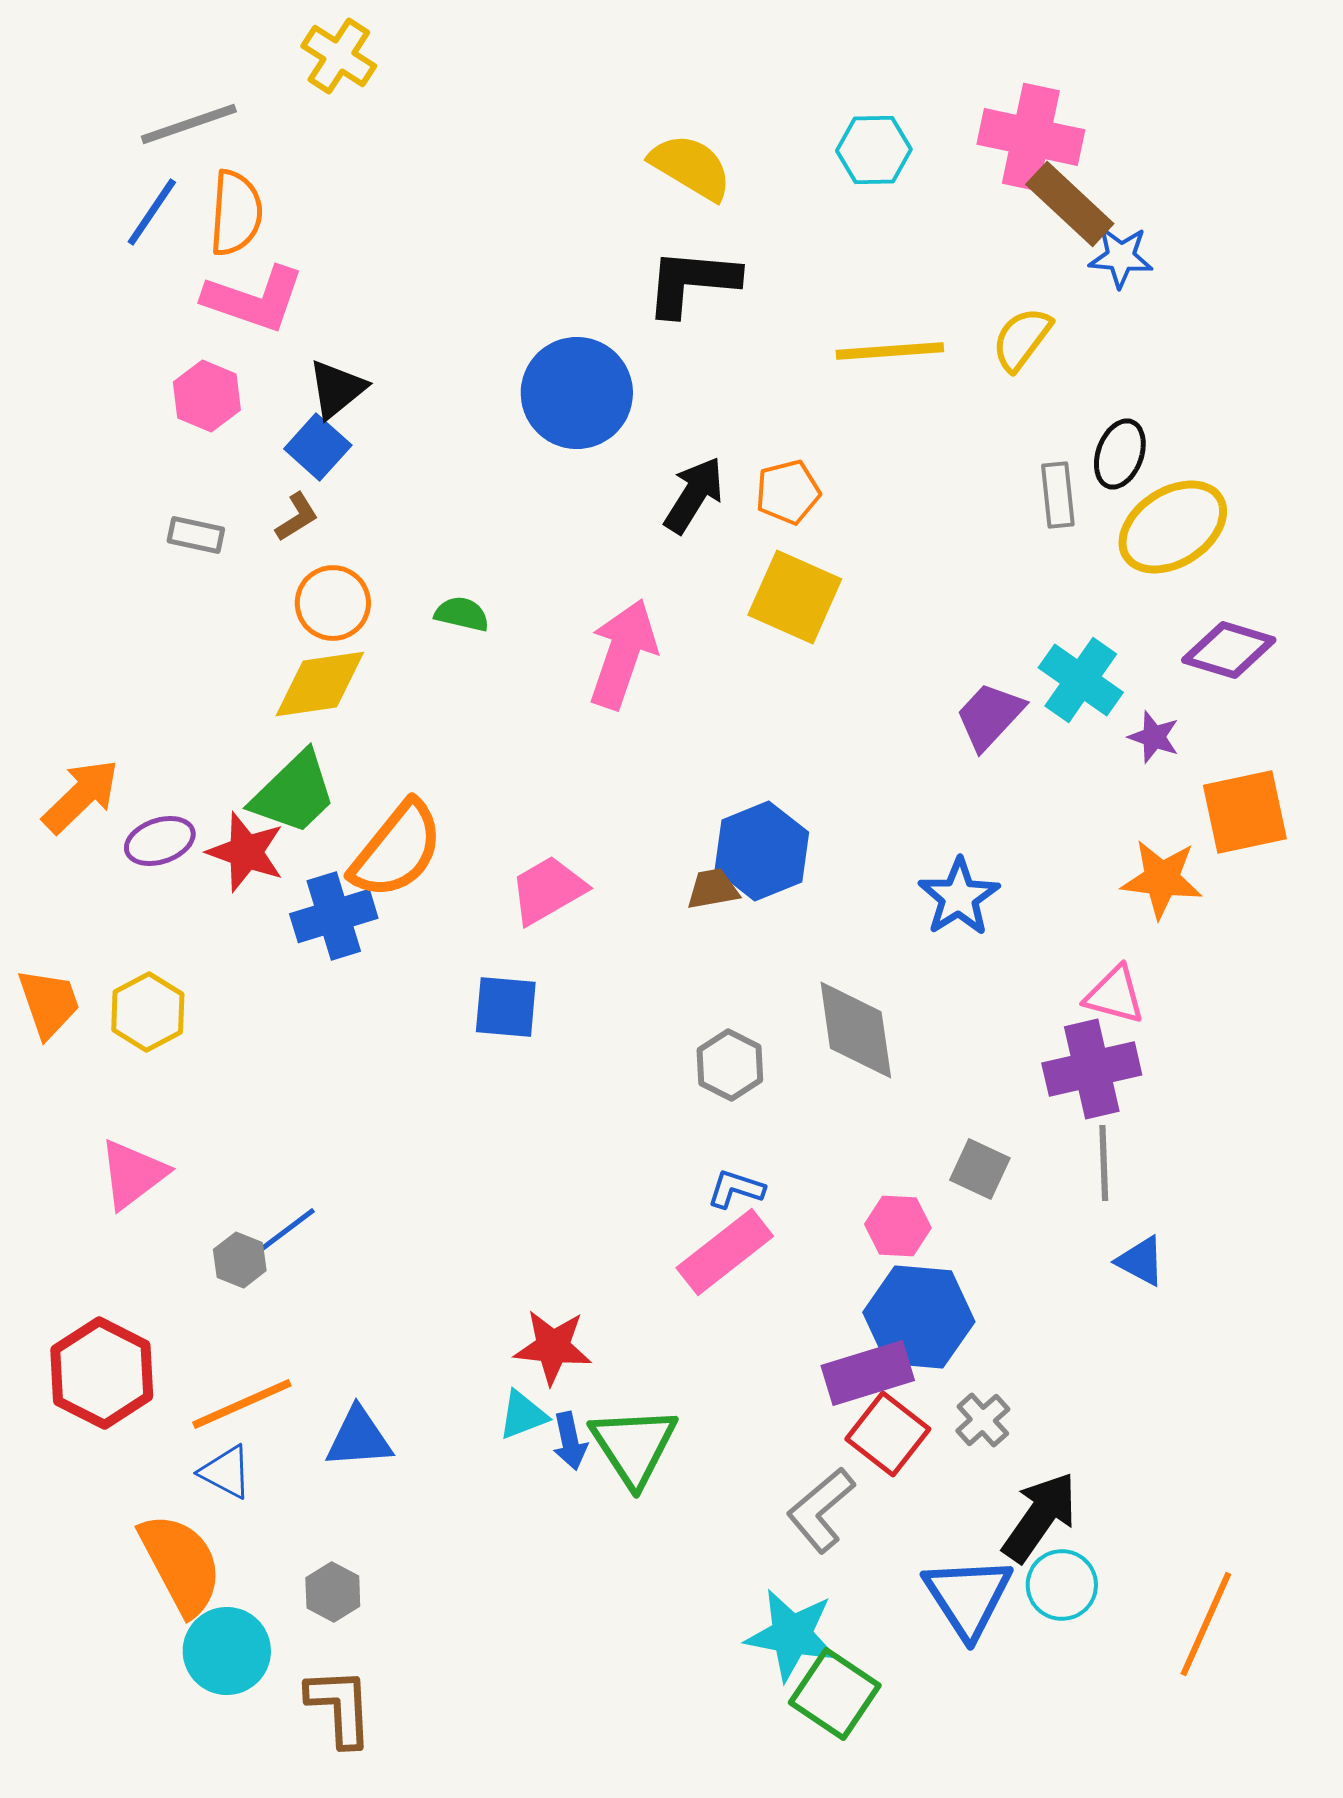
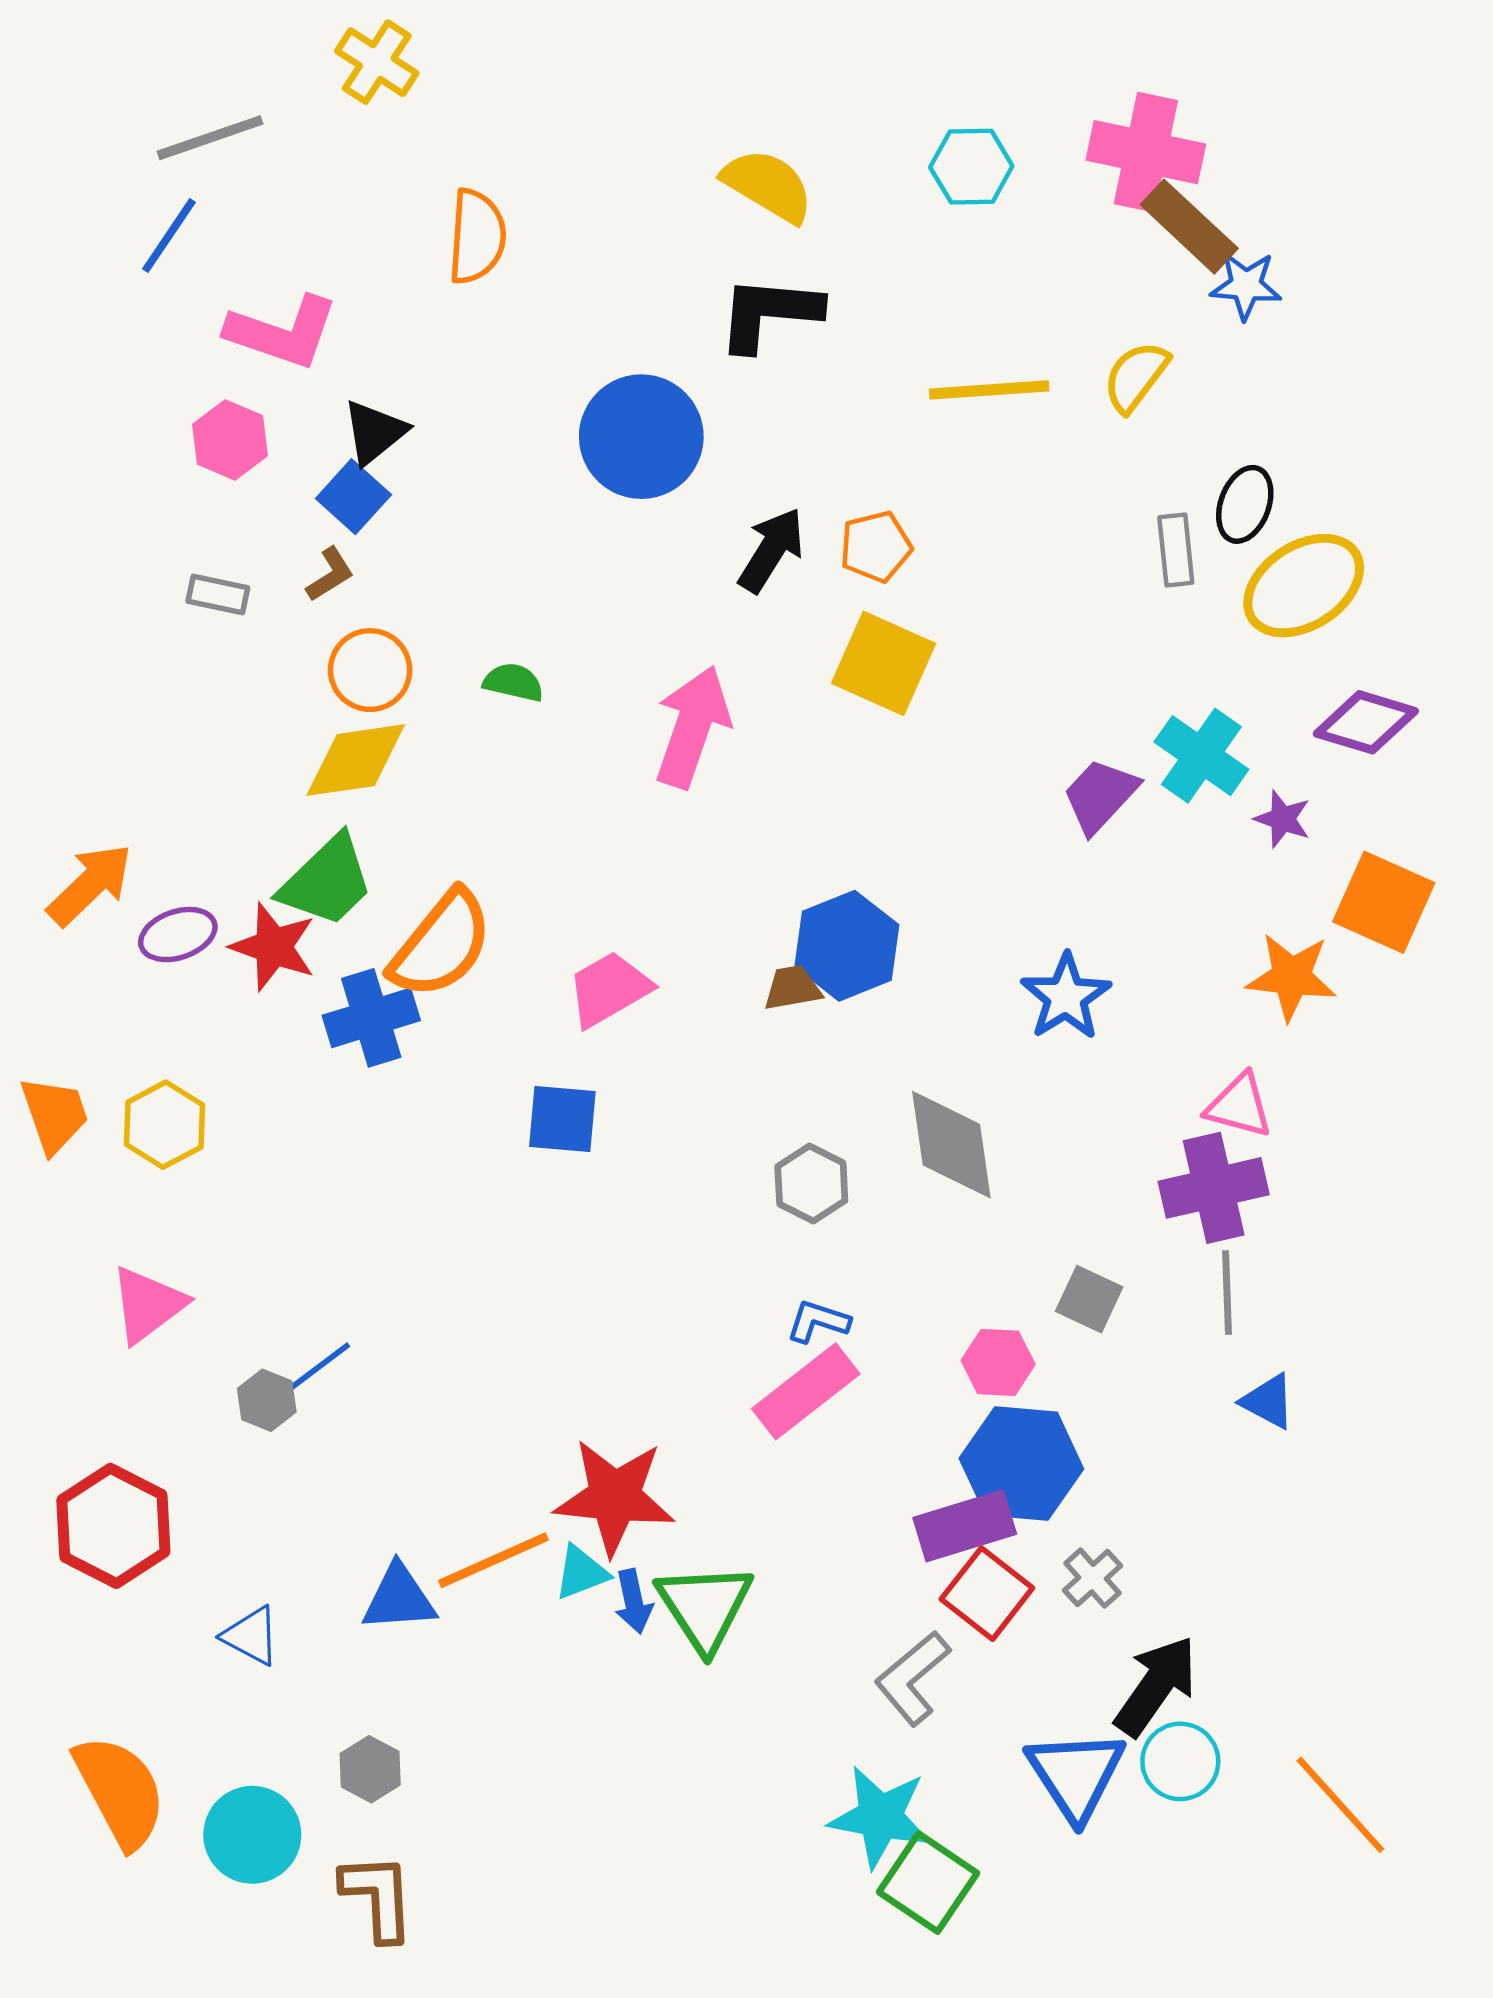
orange semicircle: (236, 213) -> (477, 237), moved
orange square: (1245, 812) -> (1384, 902), turned 36
red star: (553, 1347) -> (615, 1497), size x1.4
orange line: (242, 1404) -> (493, 1560), moved
orange semicircle: (181, 1564) -> (120, 1791), moved
orange line: (1206, 1624) -> (1340, 1805), turned -66

